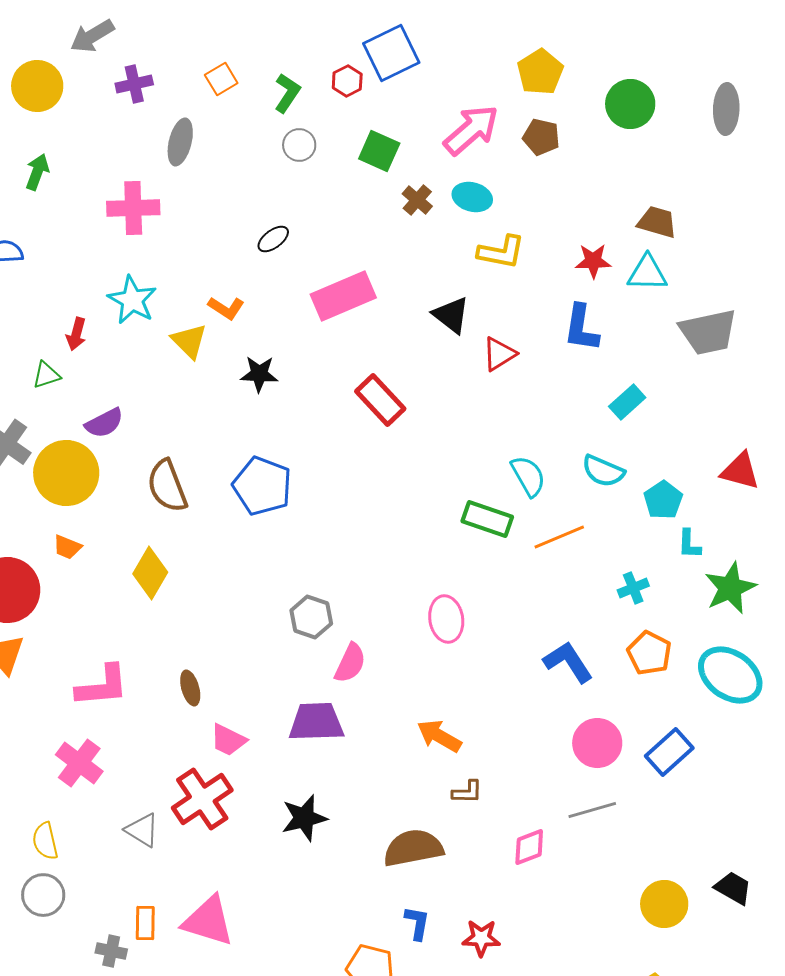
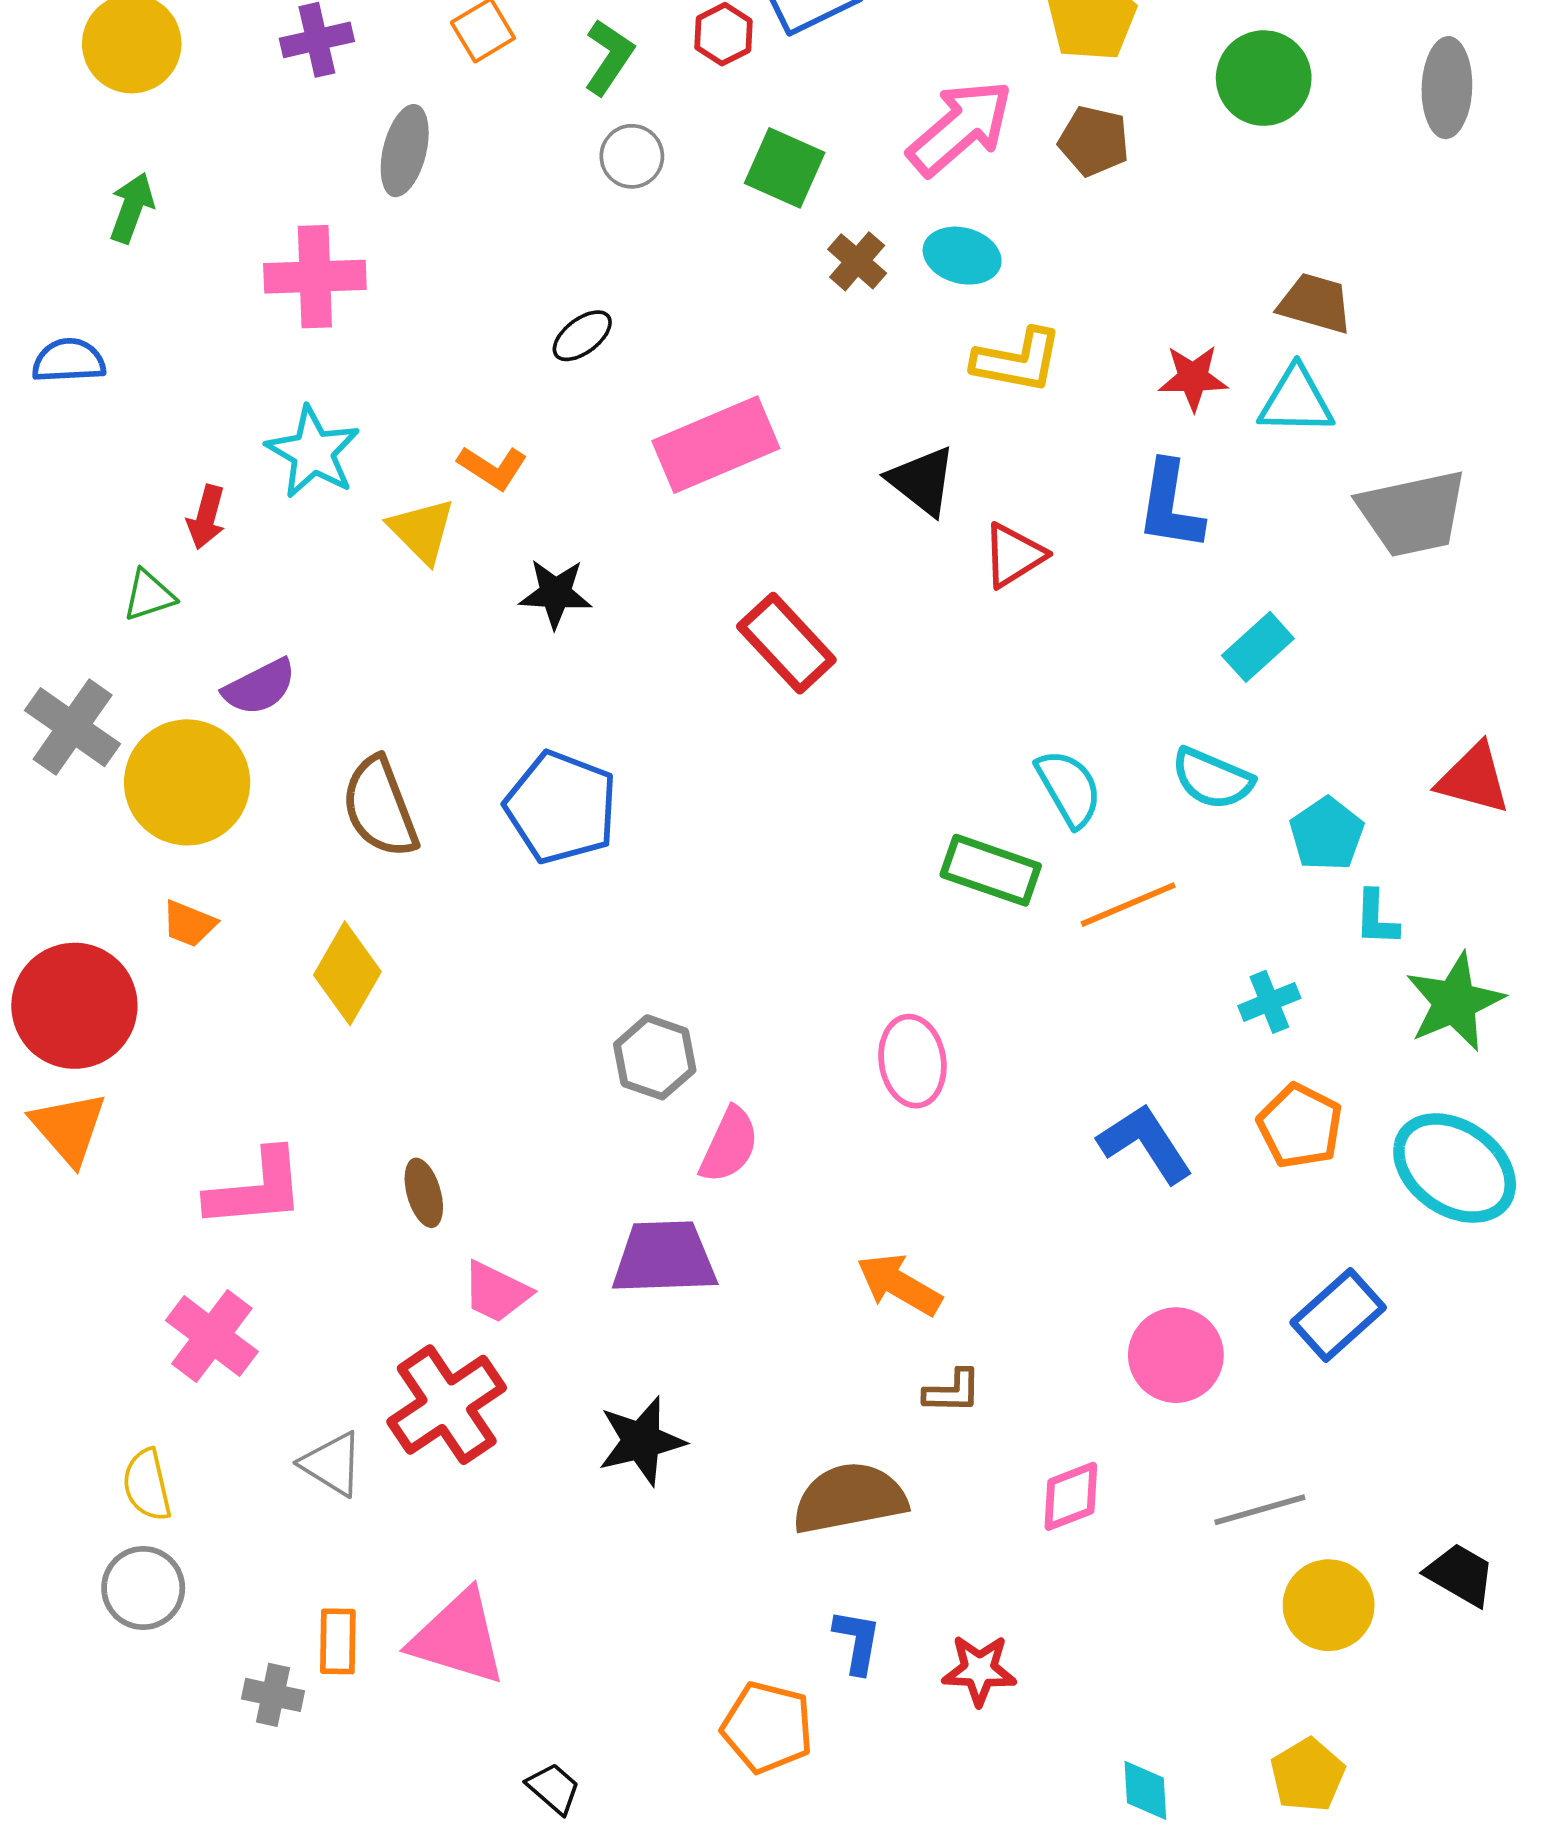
pink circle: (597, 743) -> (1176, 1355), moved
gray line: (592, 810) -> (1260, 1510), moved

